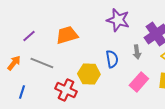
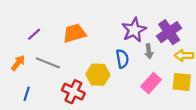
purple star: (118, 20) -> (134, 30), moved, turned 30

